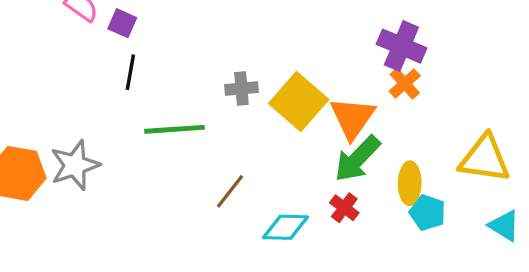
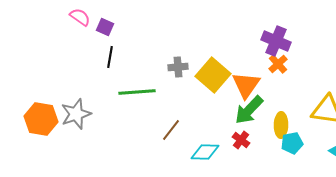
cyan pentagon: (428, 213) -> (292, 143), turned -30

